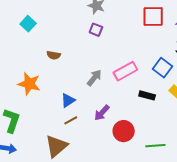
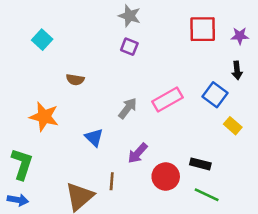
black rectangle: (147, 95) -> (200, 164), moved
blue triangle: (68, 100) -> (94, 138), turned -42
brown line: (71, 120) -> (112, 181), moved, turned -56
green line: (155, 146) -> (207, 195), turned 30

